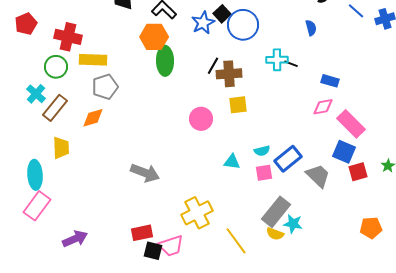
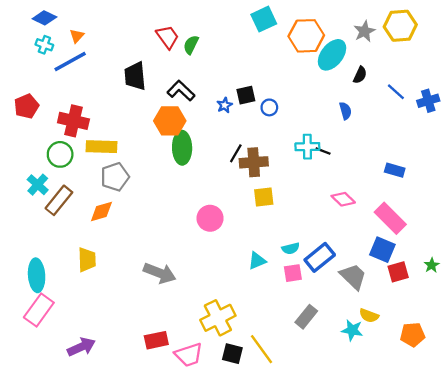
black square: (222, 14) -> (246, 95), turned 30
blue star: (203, 23) -> (225, 105), size x0.6
blue circle: (243, 25) -> (269, 107), size x0.5
blue rectangle: (330, 81) -> (395, 170), moved
pink diamond: (323, 107) -> (343, 199), moved, turned 55
pink circle: (201, 119) -> (210, 218), moved
yellow trapezoid: (61, 148) -> (87, 260), moved
cyan triangle: (232, 162) -> (257, 261), turned -30
gray rectangle: (276, 212) -> (306, 317), size x0.7
cyan star: (293, 224) -> (352, 330), moved
yellow semicircle: (275, 234) -> (369, 316), moved
black square: (153, 251) -> (232, 354), moved

